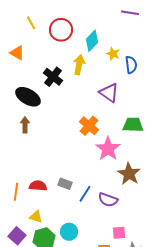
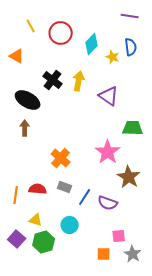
yellow arrow: (79, 65) -> (79, 81), moved
blue semicircle: (131, 65) -> (131, 47), moved
orange cross: (89, 126) -> (61, 158), moved
cyan circle: (69, 232) -> (70, 225), moved

